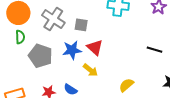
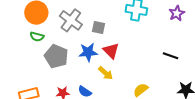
green semicircle: (20, 37) -> (37, 37), turned 104

